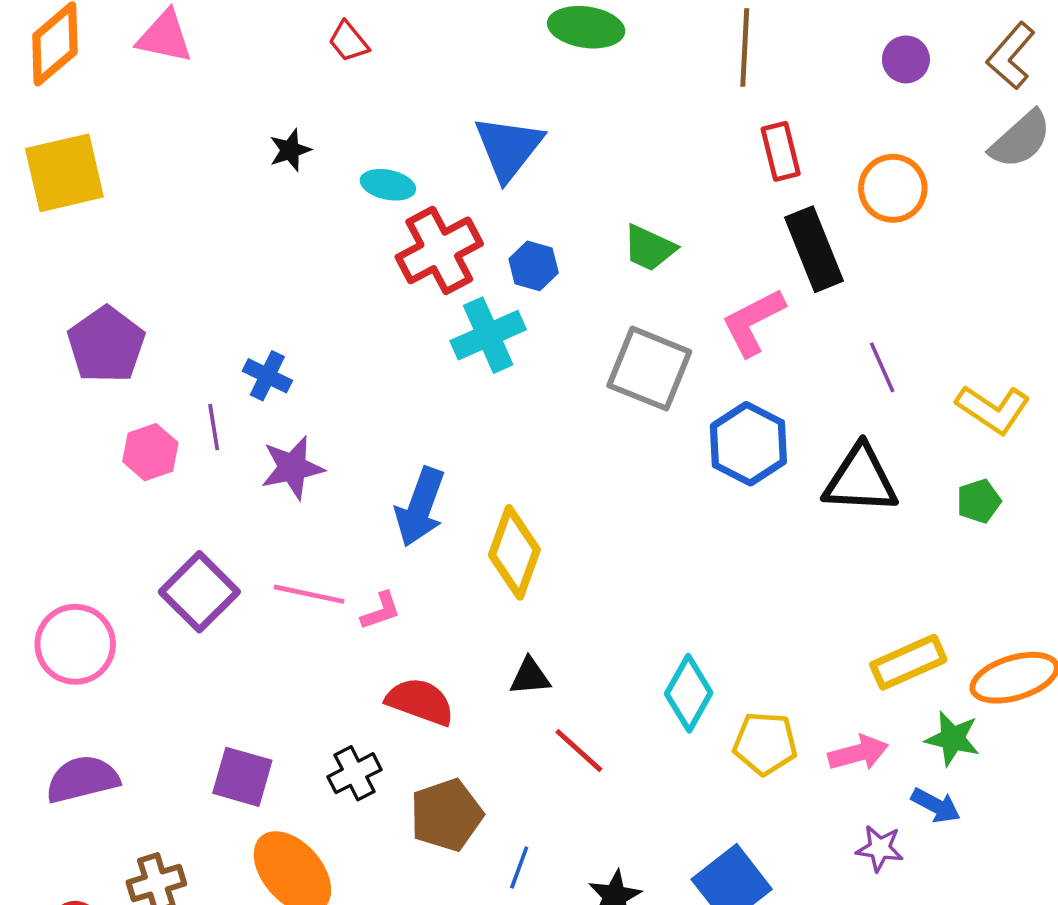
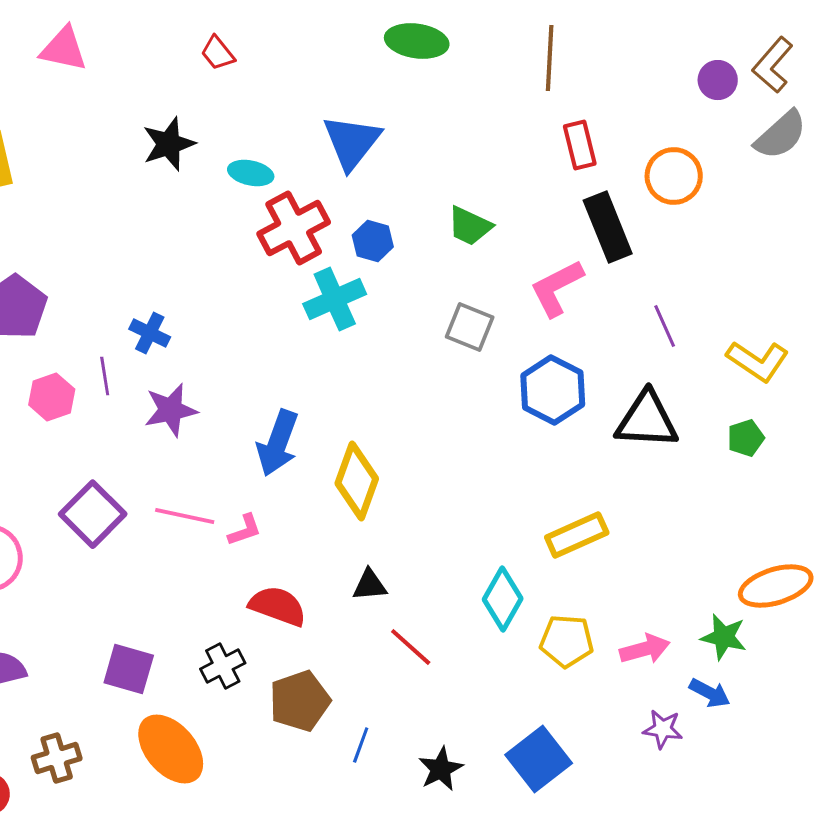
purple circle: (906, 59) -> (718, 80), moved
black star: (290, 150) -> (169, 144), size x1.5
gray square: (649, 369) -> (470, 327), size x0.7
yellow rectangle: (908, 662) -> (577, 535), moved

